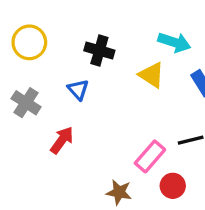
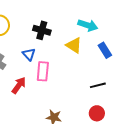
pink rectangle: (150, 156) -> (43, 71), moved, turned -36
red circle: (173, 186) -> (97, 113), moved

